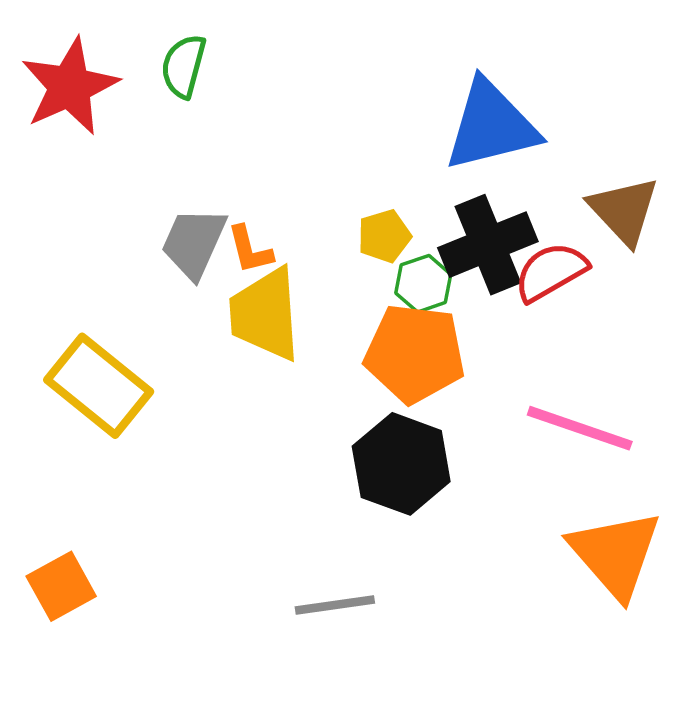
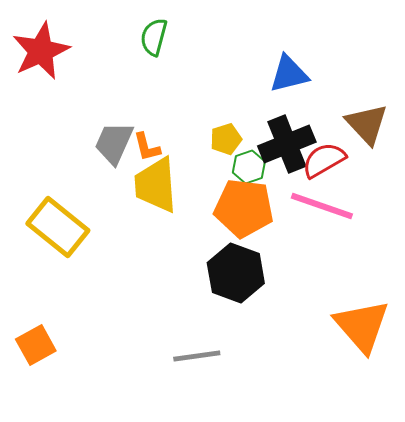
green semicircle: (184, 66) -> (154, 37), moved
blue triangle: (491, 126) -> (289, 74), size x0.7
pink line: (580, 428) -> (322, 206), moved

